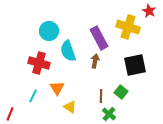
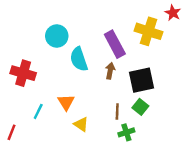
red cross: (39, 63) -> (23, 73), moved
black square: (135, 65) -> (142, 80), moved
green cross: (109, 114) -> (126, 132), turned 32

